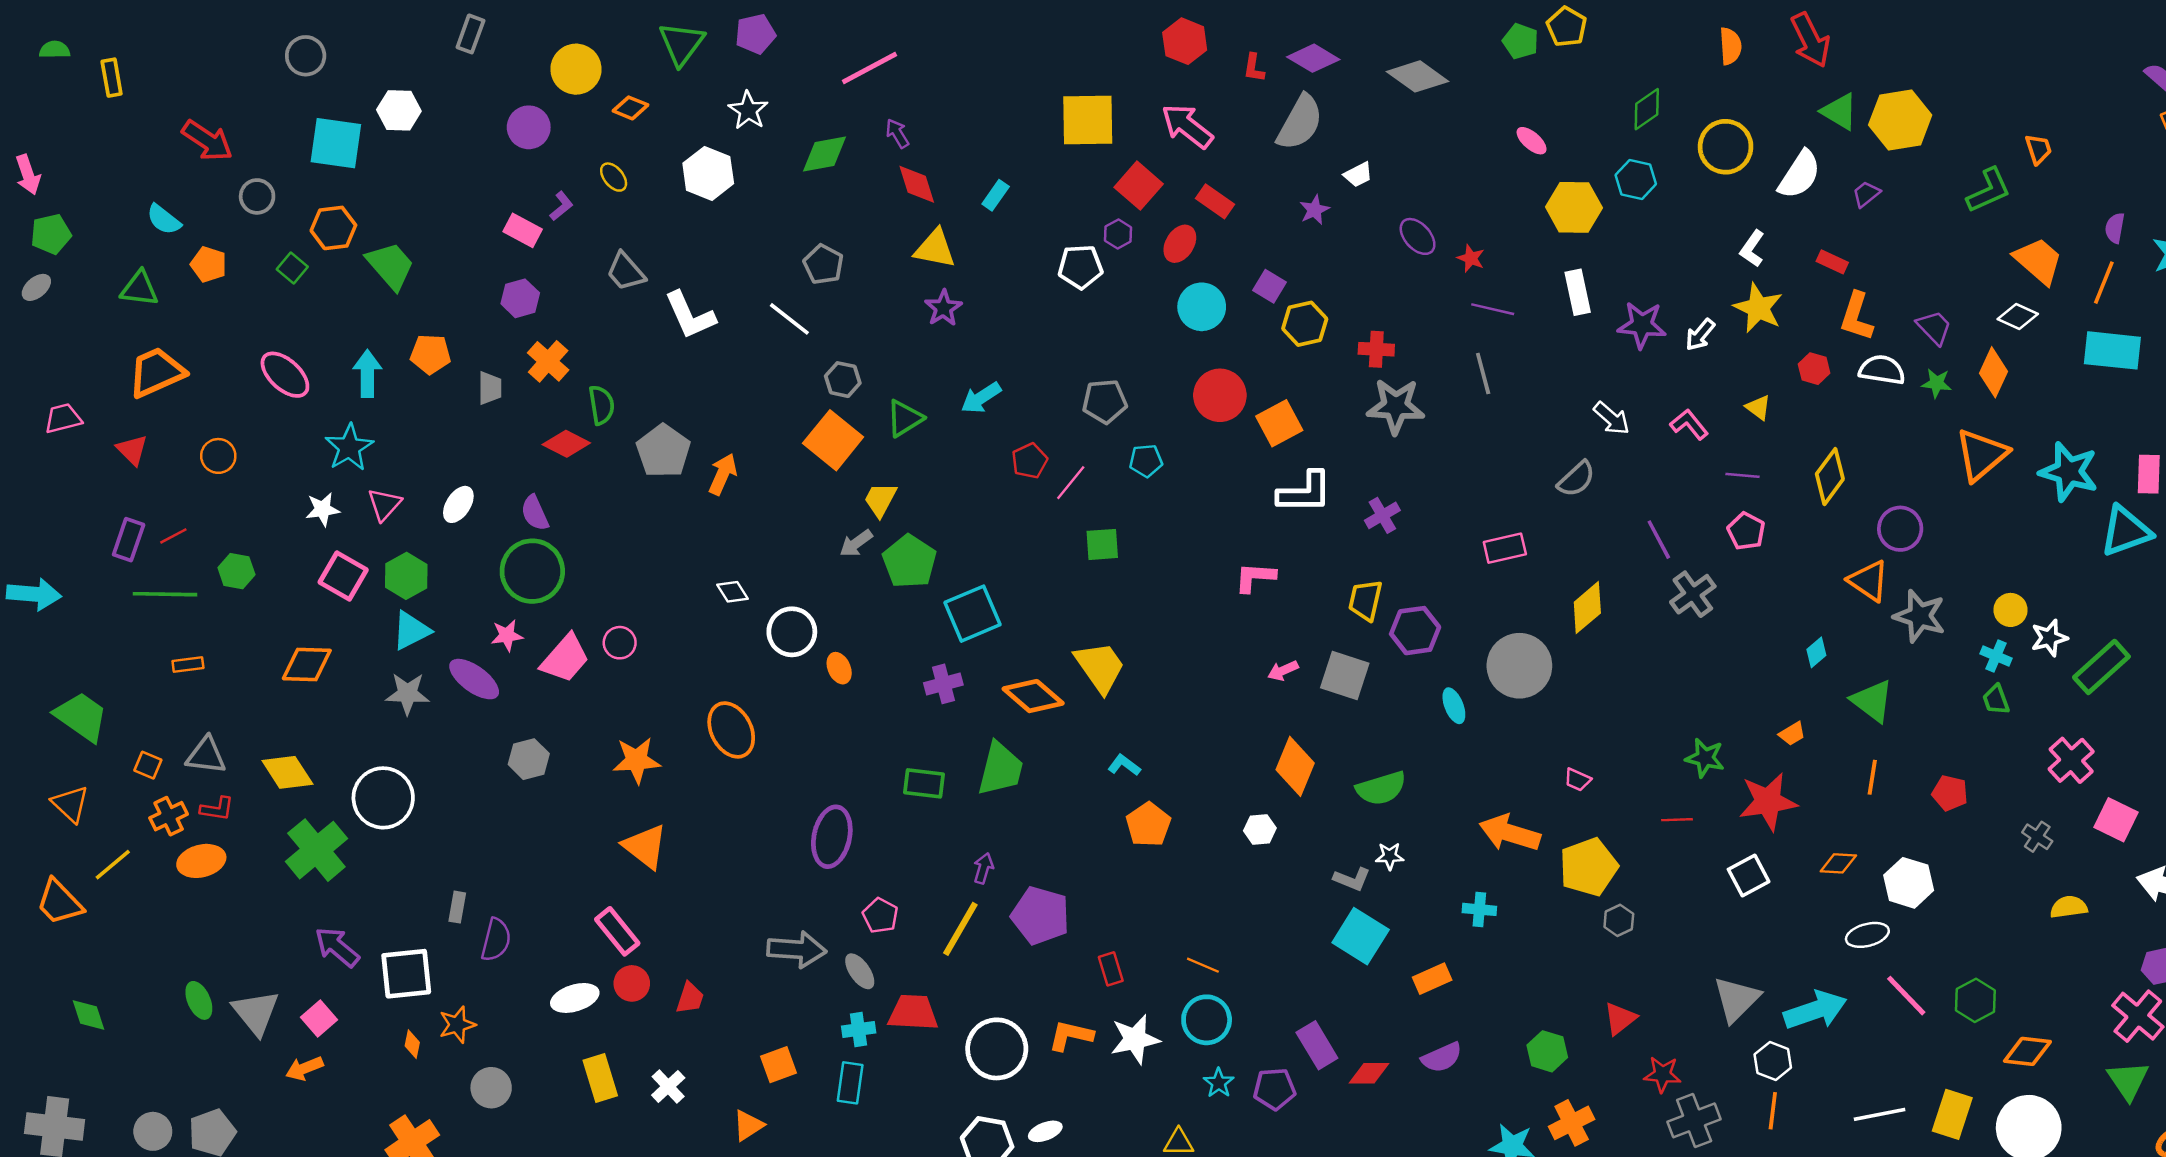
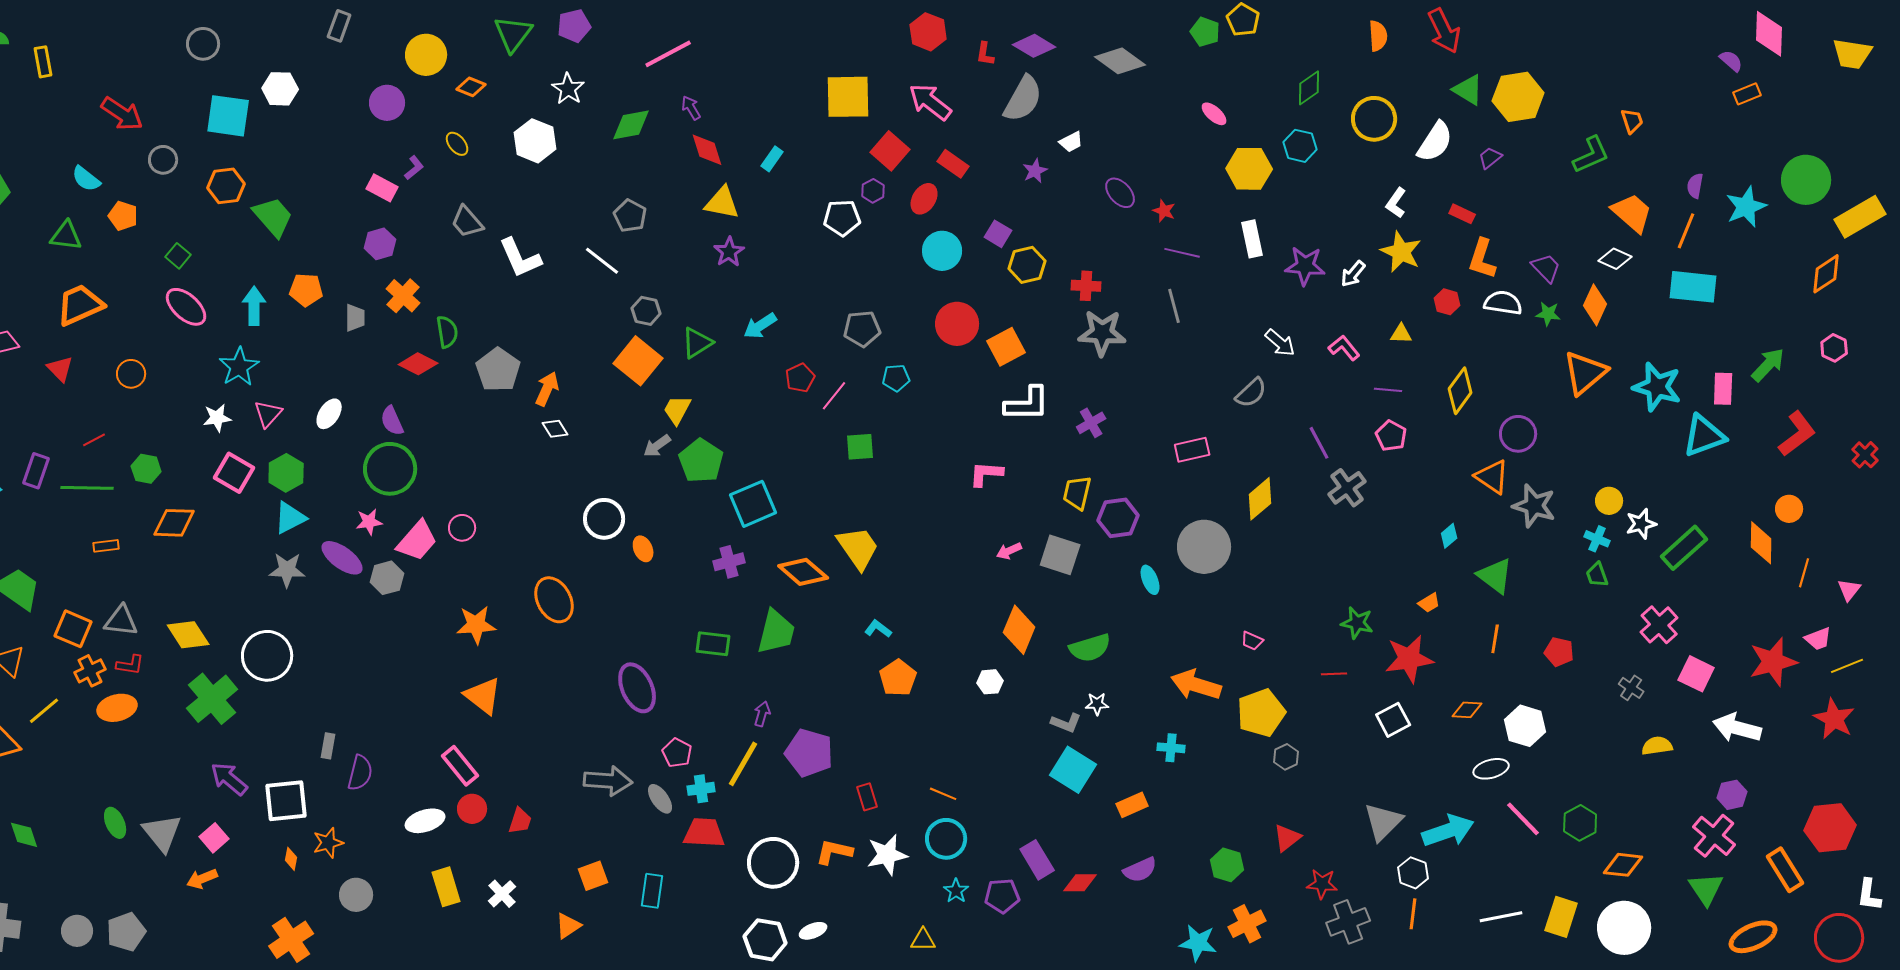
green square: (292, 268) -> (178, 256), moved
yellow triangle: (1758, 407) -> (1401, 334), turned -35
purple rectangle: (129, 540) -> (36, 471), moved
white diamond: (732, 592) -> (555, 429), moved
orange diamond: (307, 665) -> (174, 523), moved
gray hexagon: (529, 759) -> (387, 578), moved
orange square: (148, 765) -> (73, 629), size x1.6
purple ellipse: (832, 837) -> (637, 688), turned -36
cyan cross: (859, 1030) -> (701, 789), moved

